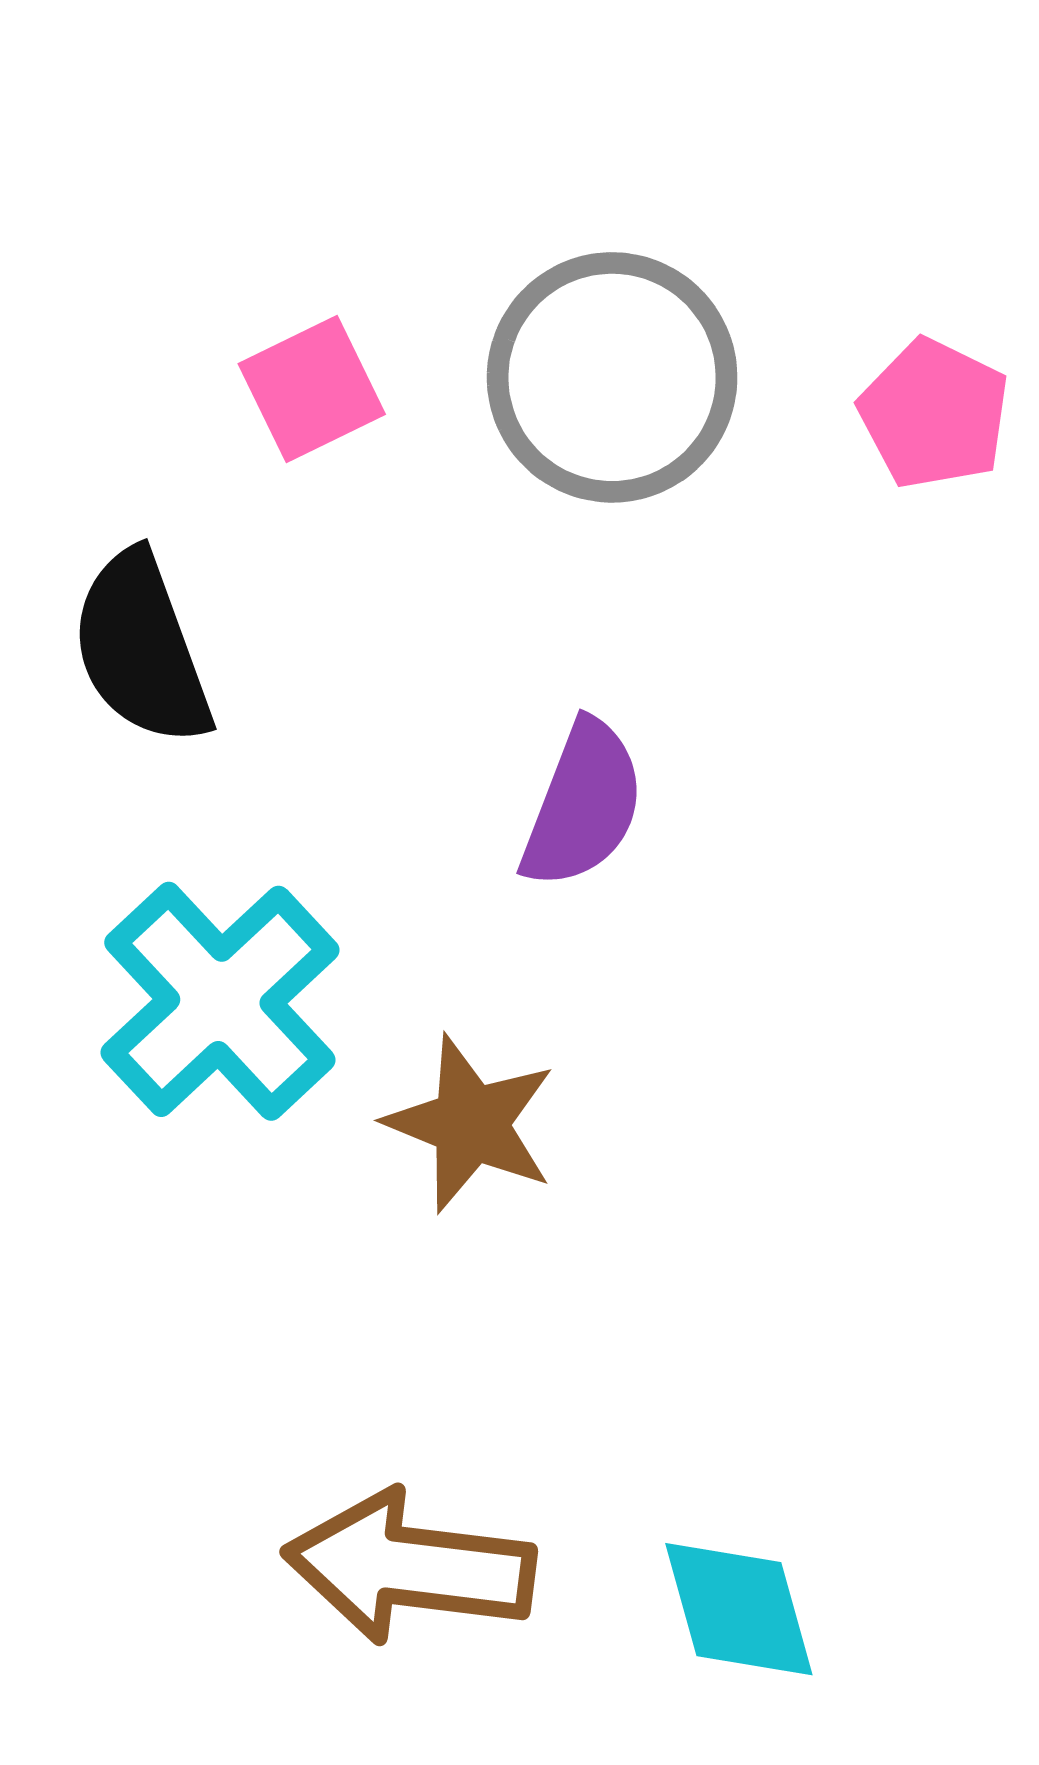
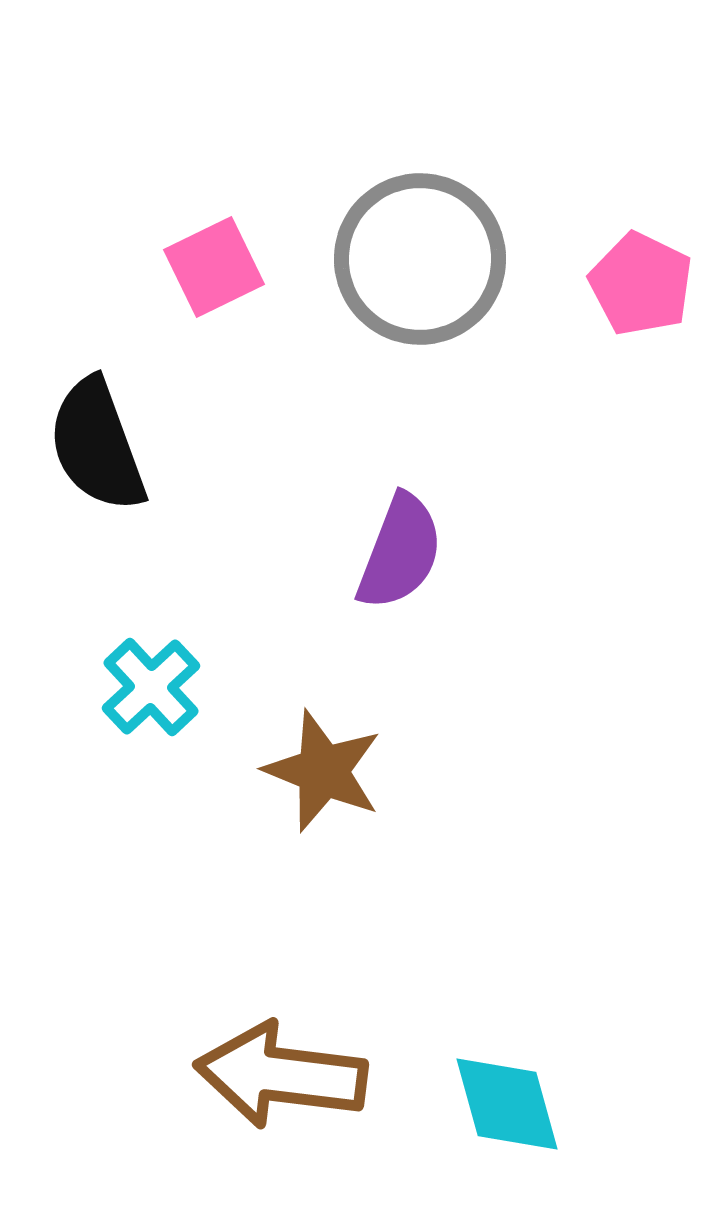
cyan cross: (220, 1001) -> (151, 687), size x0.6

